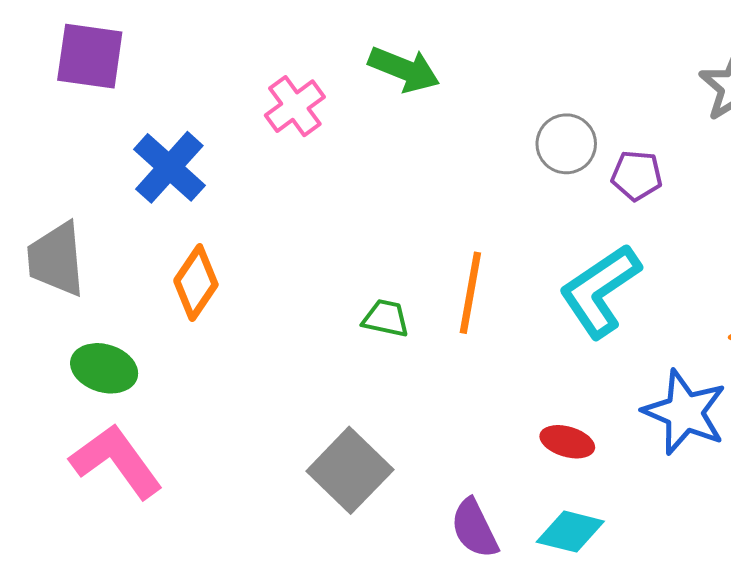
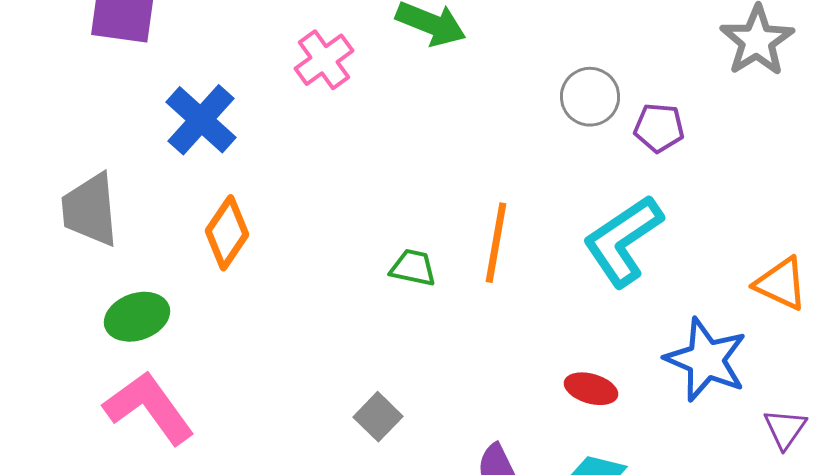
green ellipse: (104, 368) -> (137, 317), turned -36
gray square: (350, 470) -> (378, 417), size x0.6

